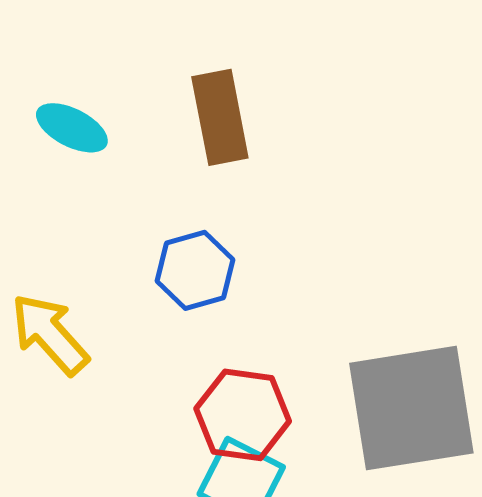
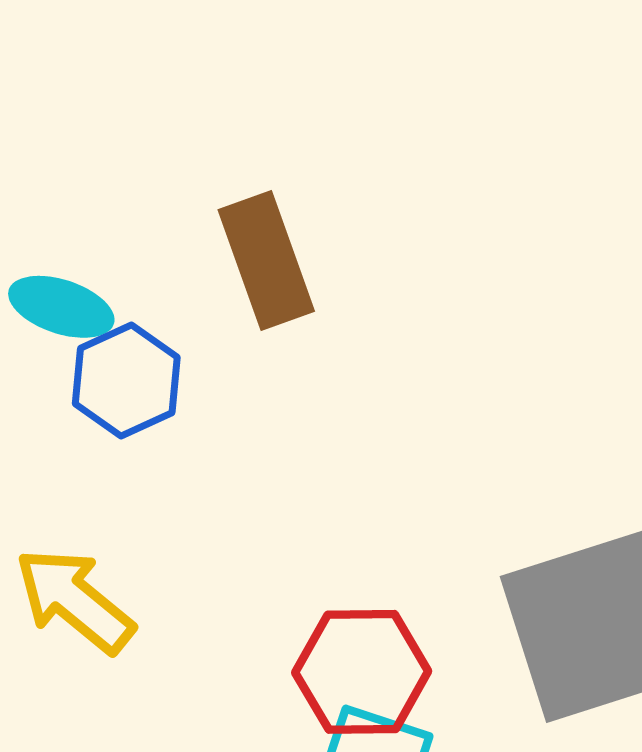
blue hexagon: (195, 270) -> (126, 381), moved

